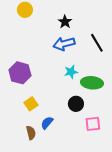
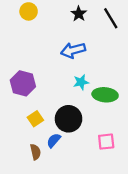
black star: (65, 22) -> (79, 14), moved
black line: (97, 43) -> (111, 18), moved
black circle: (76, 104) -> (69, 119), moved, size x1.5

